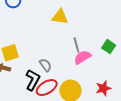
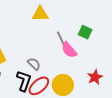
green square: (109, 47) -> (85, 32), moved
pink semicircle: (82, 57) -> (69, 50), turned -90

